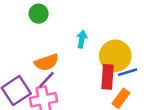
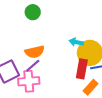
cyan arrow: (82, 39) -> (76, 42), moved, turned -96

